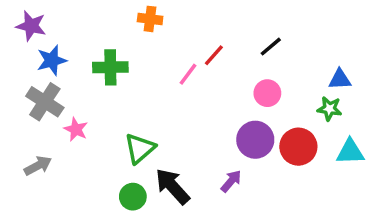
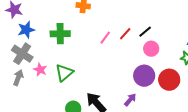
black line: (271, 47) -> (145, 32), moved
red line: (214, 55) -> (125, 34), moved
green triangle: (140, 148) -> (64, 73), moved
gray arrow: (38, 166) -> (18, 78), moved, turned -42

